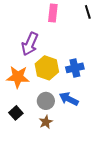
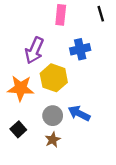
blue cross: (75, 68) -> (80, 49), moved

